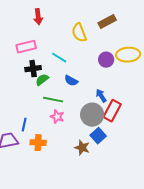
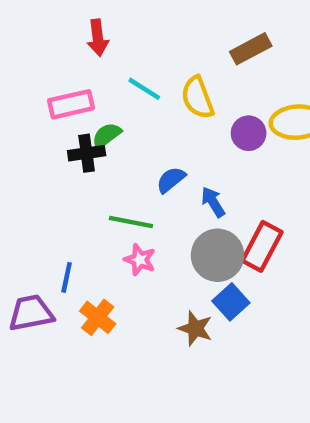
yellow semicircle: (79, 33) -> (198, 98), moved
cyan line: (59, 58) -> (144, 89), moved
green semicircle: (42, 80) -> (107, 135), moved
blue semicircle: (71, 81) -> (171, 180), turned 112
blue arrow: (101, 96) -> (213, 202), moved
orange cross: (38, 143) -> (98, 317), turned 35

